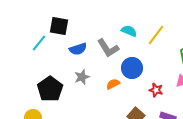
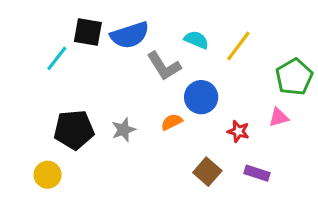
blue semicircle: (78, 49) -> (130, 35), moved, size x1.4
gray star: (82, 77) -> (124, 130), moved
black pentagon: (50, 89) -> (74, 130), turned 30

